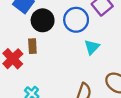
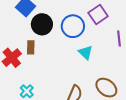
cyan triangle: (92, 47) -> (86, 52), turned -35

